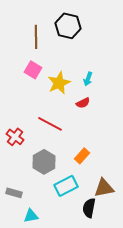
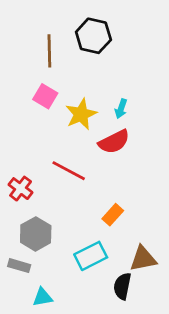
red semicircle: (83, 103) -> (114, 142), size x1.6
gray hexagon: (44, 162) -> (36, 234), moved

